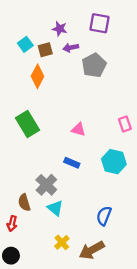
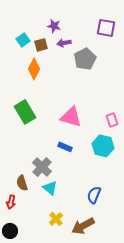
purple square: (99, 23) -> (106, 28), moved
pink rectangle: (125, 124) -> (112, 120), moved
pink triangle: (78, 129) -> (71, 117), size x1.6

